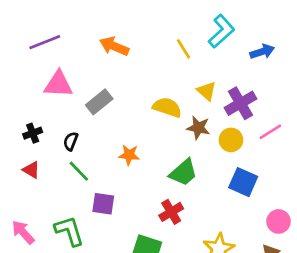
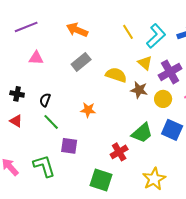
cyan L-shape: (221, 31) -> (156, 36), moved
pink triangle: (58, 84) -> (36, 58), size x0.7
gray rectangle: (99, 102) -> (81, 62), moved
black cross: (33, 133) -> (17, 94), turned 32
green trapezoid: (183, 173) -> (142, 133), moved

